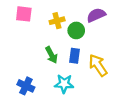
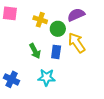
yellow cross: (57, 21) -> (40, 20), turned 32
yellow arrow: (98, 65) -> (77, 43), moved

